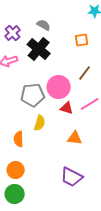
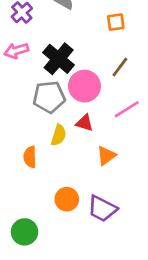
black cross: (39, 49) -> (59, 59), moved
red triangle: (67, 108) -> (84, 123), moved
orange triangle: (75, 138) -> (106, 156), turned -42
orange circle: (16, 170) -> (67, 199), moved

